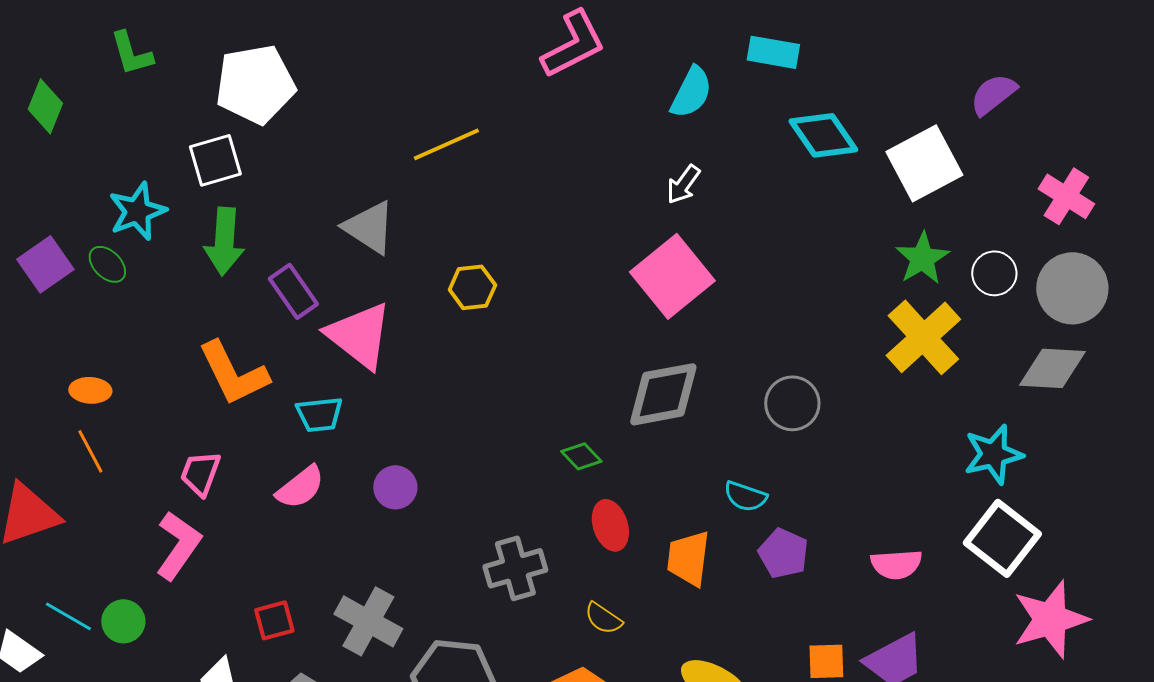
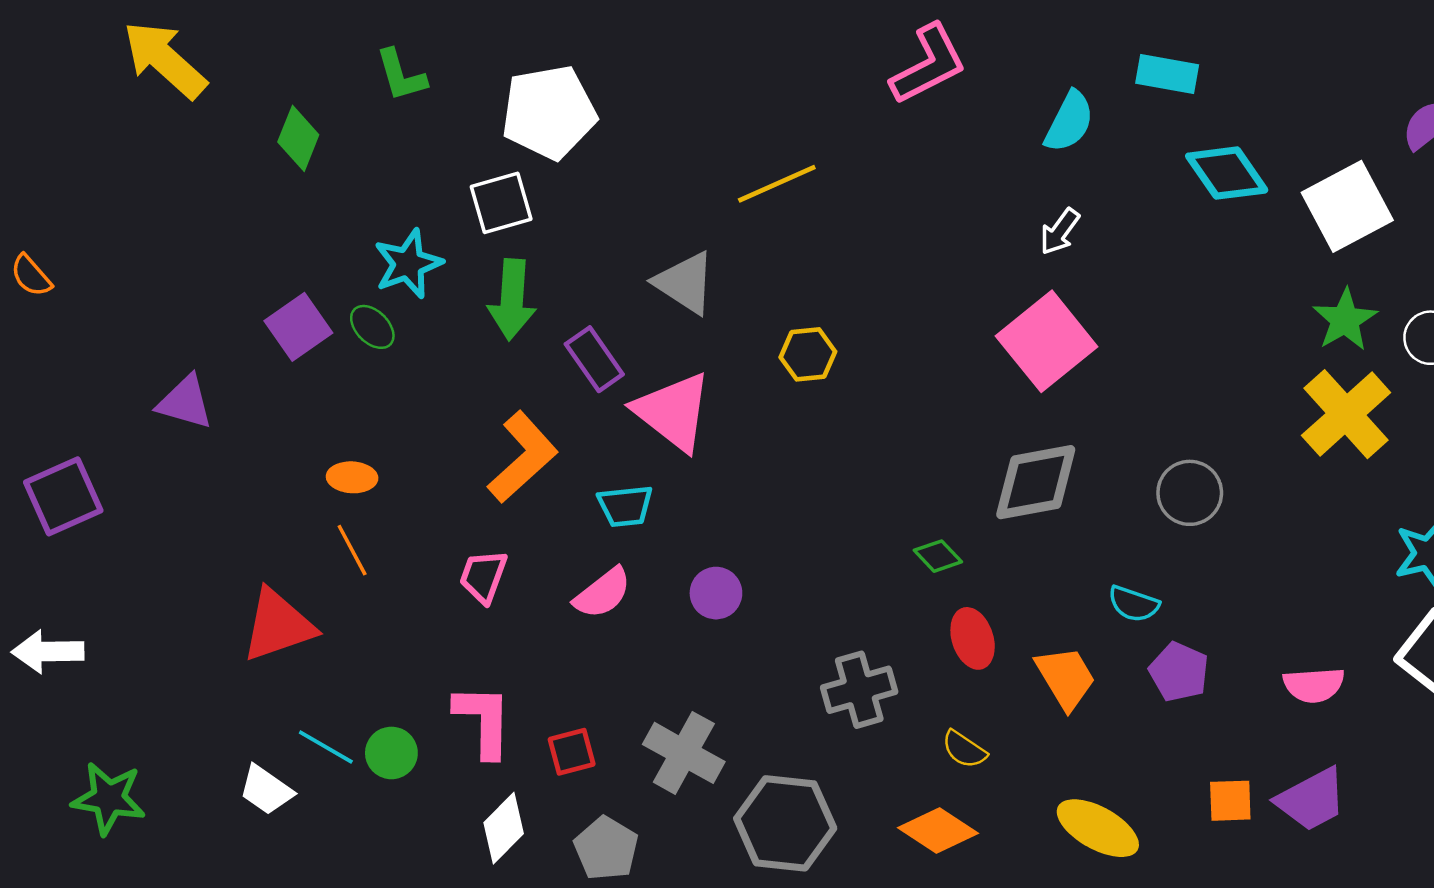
orange L-shape: (233, 373) -> (523, 457), turned -106
pink L-shape: (178, 545) -> (483, 721), moved, turned -34
orange trapezoid: (688, 558) -> (1066, 678), turned 142

